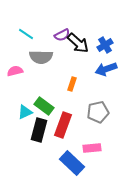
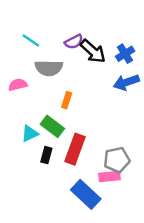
orange rectangle: (72, 84) -> (67, 100), moved
gray pentagon: (98, 112) -> (117, 160), moved
black rectangle: (39, 130) -> (46, 155), size x0.6

